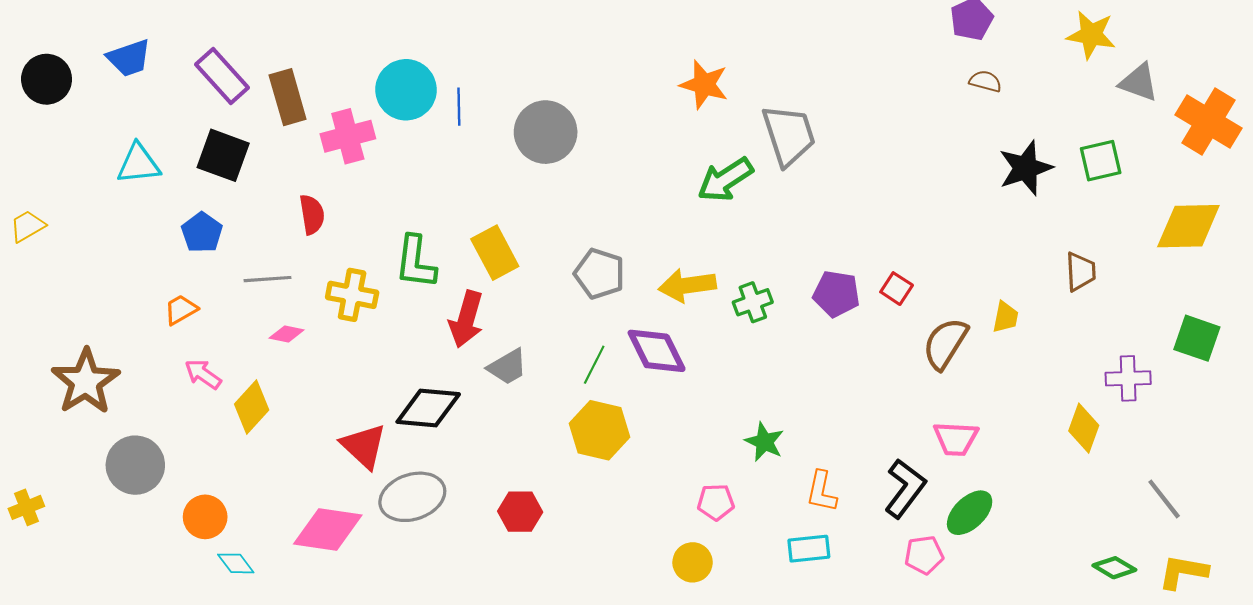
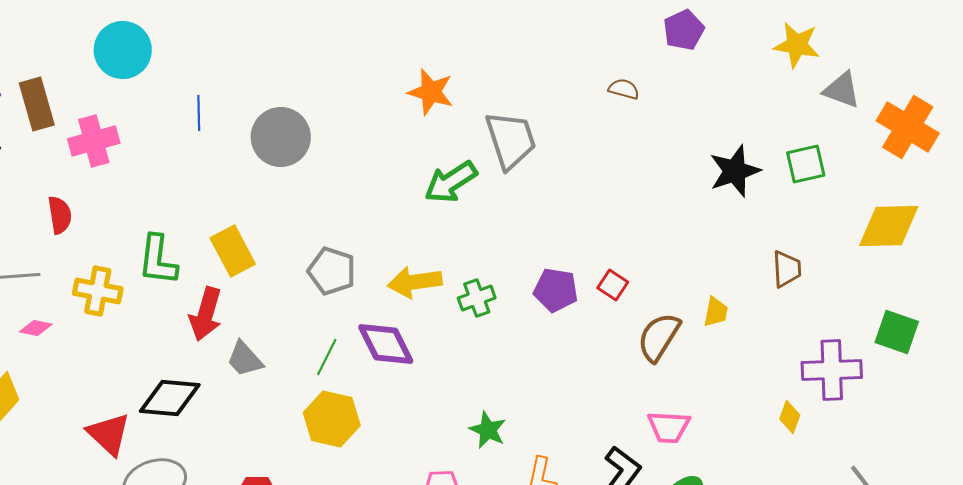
brown semicircle: (985, 81) -> (624, 89), moved
cyan circle: (406, 90) -> (123, 50), moved
gray trapezoid: (508, 367) -> (245, 359), turned 78
purple cross: (1128, 378) -> (832, 370), size x1.4
yellow diamond: (1084, 428) -> (790, 417), size x0.7

